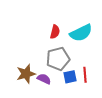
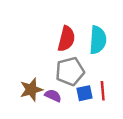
red semicircle: (55, 32) -> (66, 39), size x1.5
cyan semicircle: (81, 33) -> (98, 40), turned -60

